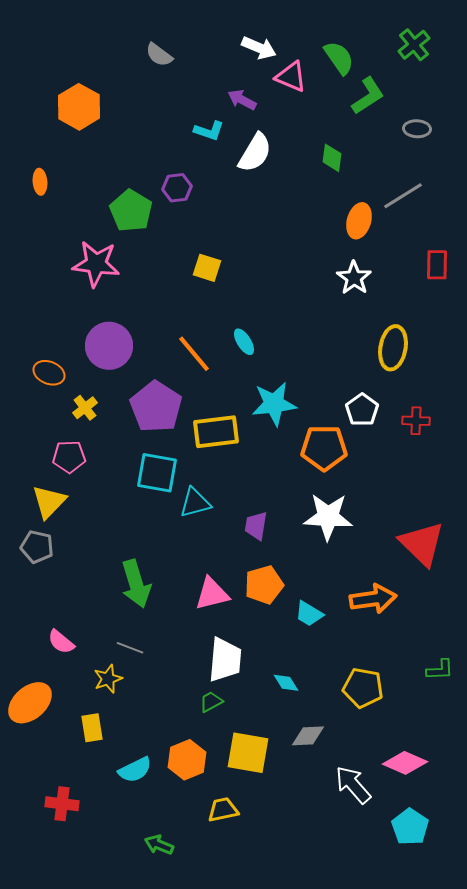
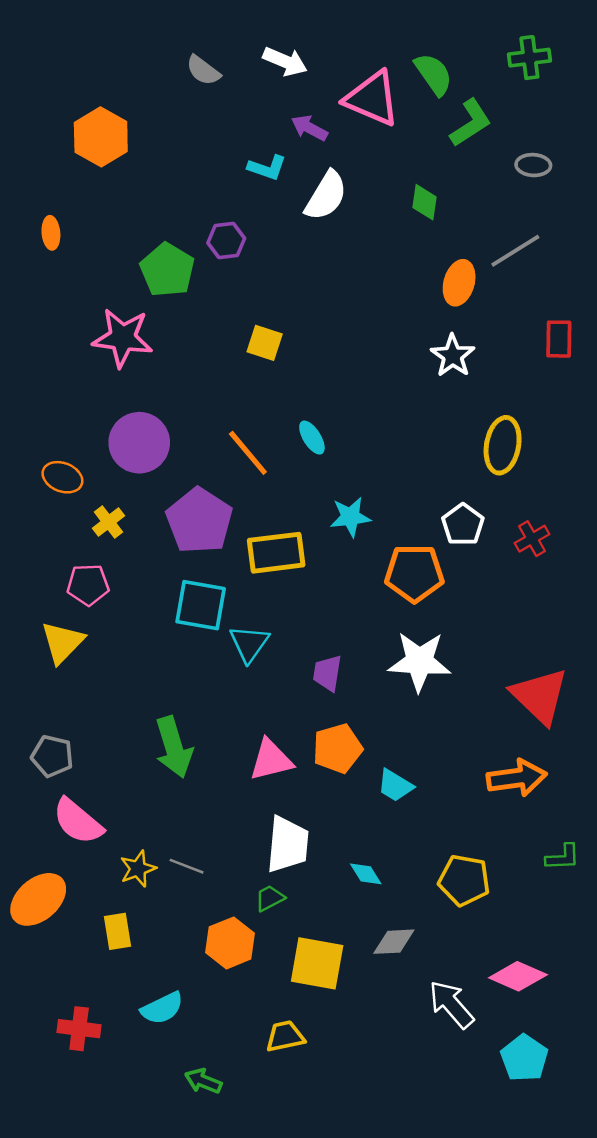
green cross: (414, 45) -> (529, 58), turned 32
white arrow: (259, 48) -> (285, 61), moved
pink triangle: (291, 77) -> (372, 99), size x1.4
cyan star: (274, 404) -> (350, 517), size x0.7
red cross: (416, 421) -> (532, 539), turned -32
cyan triangle: (195, 503) -> (249, 644), turned -40
gray pentagon: (37, 547) -> (52, 756), moved
orange arrow: (373, 599) -> (517, 778), moved
pink semicircle: (61, 642) -> (78, 821), size x1.5
gray line: (130, 648) -> (187, 866), moved
orange hexagon: (187, 760) -> (230, 943), moved
cyan semicircle: (135, 770) -> (162, 1008), moved

